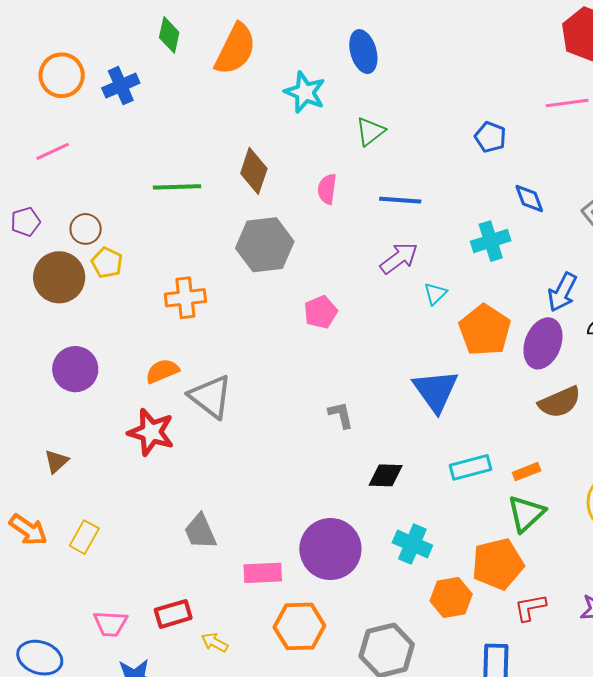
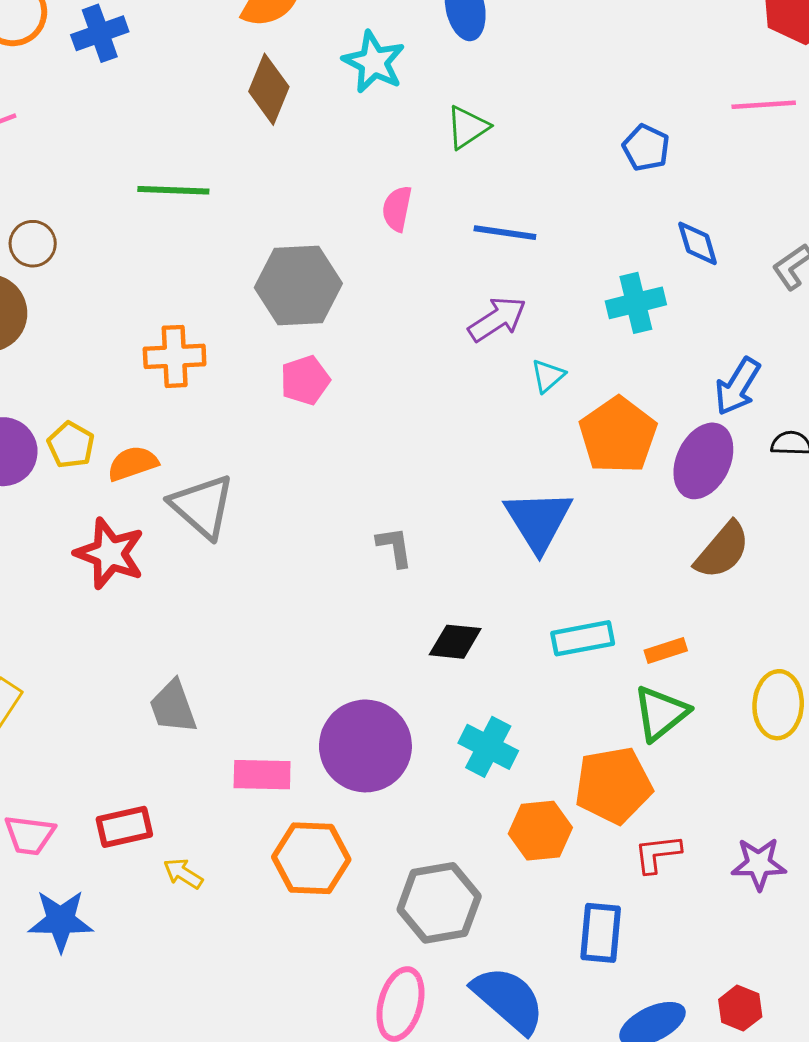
brown diamond: (254, 171) -> (269, 89), moved
yellow pentagon: (107, 263) -> (71, 445), moved
pink pentagon: (321, 312) -> (305, 380), moved
brown semicircle: (560, 402) -> (722, 550), turned -30

